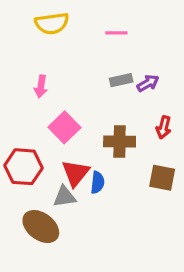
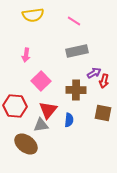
pink line: (116, 33) -> (74, 21), turned 32
gray rectangle: (121, 80) -> (77, 51), size x1.5
purple arrow: (148, 83) -> (94, 73), moved
blue semicircle: (98, 182) -> (69, 120), moved

